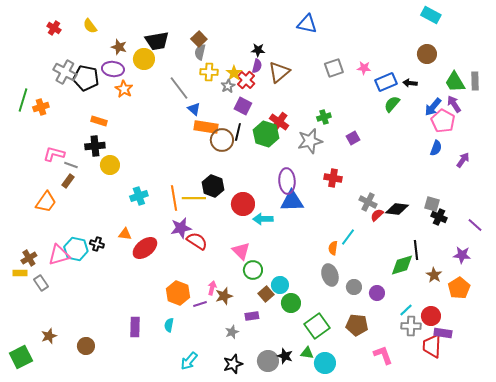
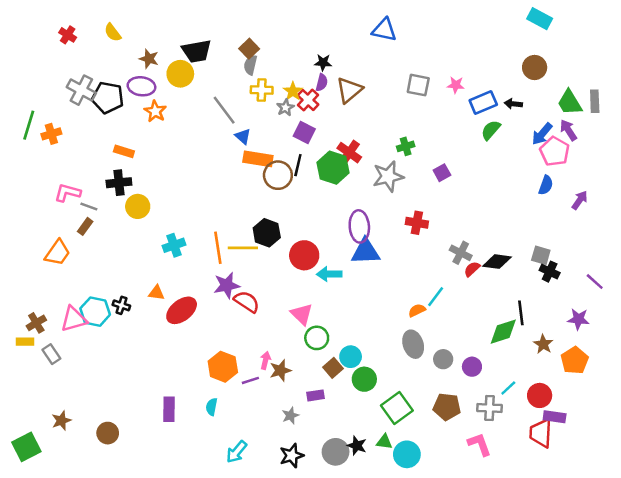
gray square: (334, 68) -> (418, 85), turned 30
orange semicircle: (333, 248) -> (417, 310), turned 56
gray cross: (411, 326) -> (489, 408), moved

